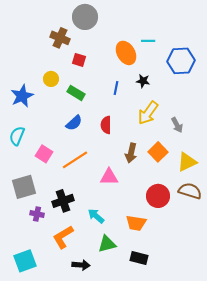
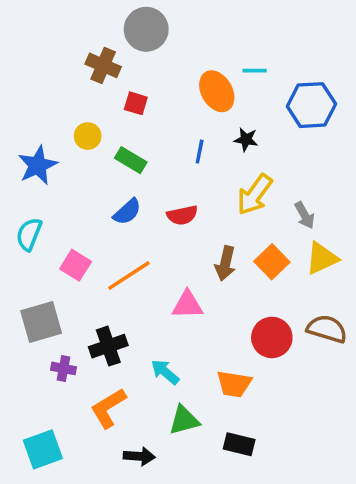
red semicircle: (106, 125) -> (182, 215), turned -102
yellow triangle: (187, 162) -> (322, 258), moved

